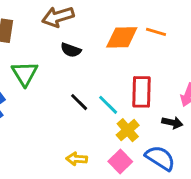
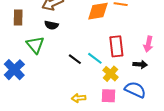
black semicircle: (71, 50) -> (51, 25), moved
pink square: (120, 162) -> (108, 96), turned -35

